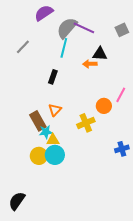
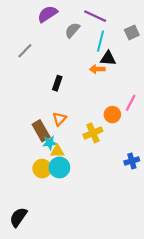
gray semicircle: (67, 28) -> (72, 30), size x0.7
purple line: (84, 28) -> (95, 16), moved
cyan line: (64, 48) -> (100, 41), moved

